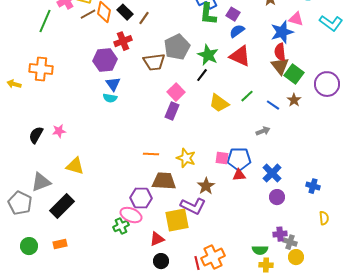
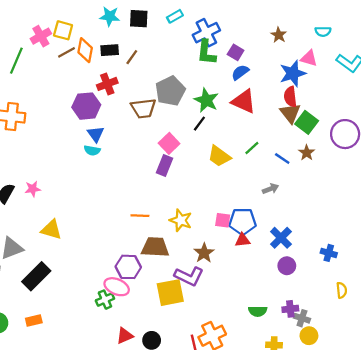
black rectangle: (125, 12) -> (110, 50), turned -49
red triangle: (157, 239) -> (125, 336), moved
green semicircle: (260, 250) -> (258, 311), moved

